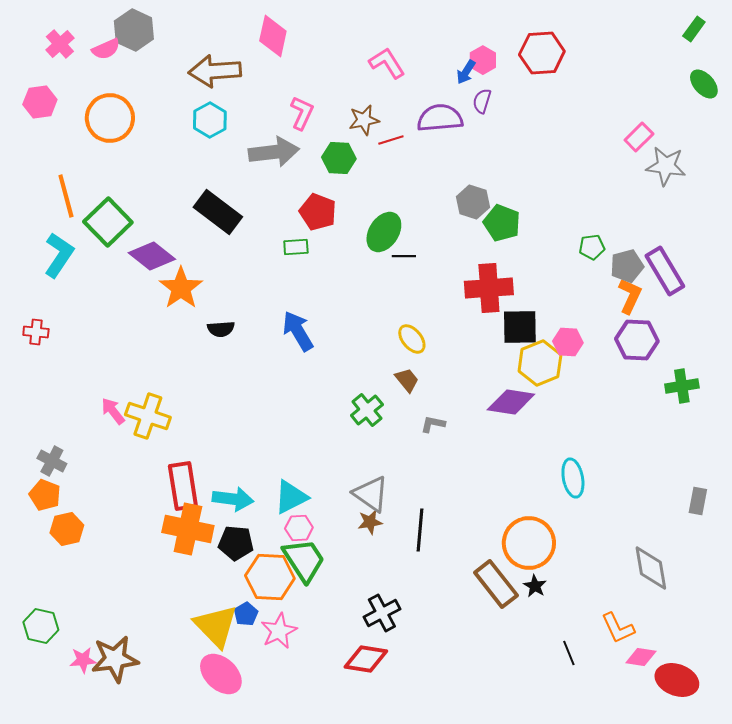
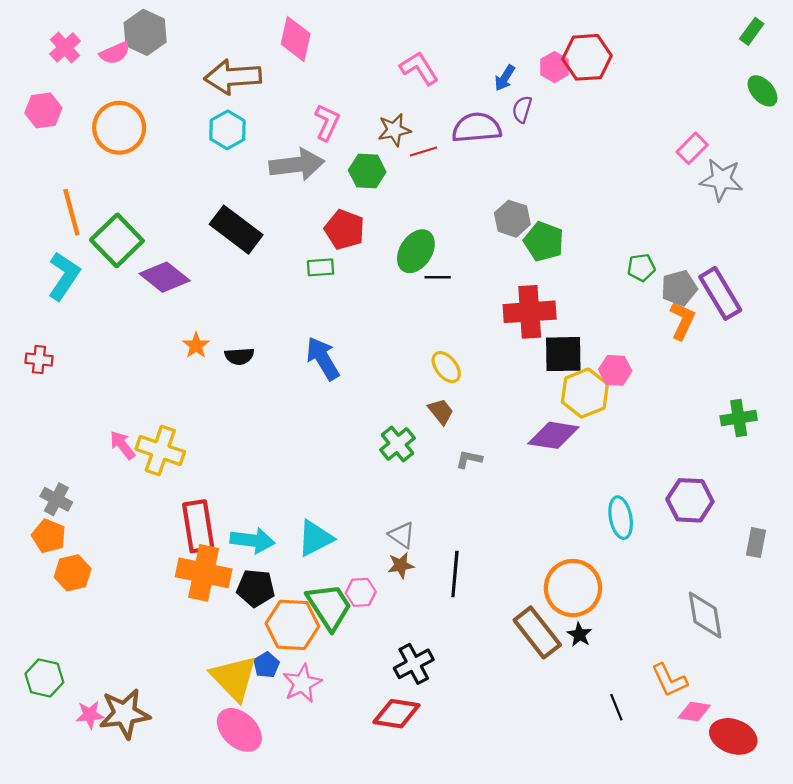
pink hexagon: (483, 60) -> (555, 67), moved
orange star: (181, 288) -> (196, 345), moved, size x0.6
purple hexagon: (637, 340) -> (690, 500), moved
gray triangle: (371, 494) -> (402, 535), size x0.7
pink hexagon: (299, 528) -> (361, 592), moved

